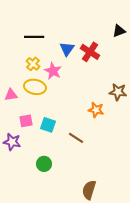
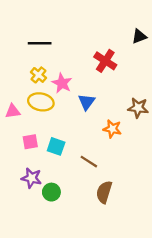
blue triangle: (67, 49) -> (87, 102), moved
purple star: (12, 142) -> (31, 178), moved
brown semicircle: (89, 190) -> (104, 192), moved

